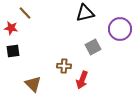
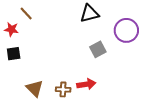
brown cross: (64, 66) -> (63, 89), moved
red arrow: (82, 80) -> (86, 84), turned -120

